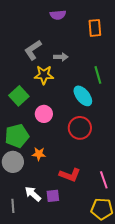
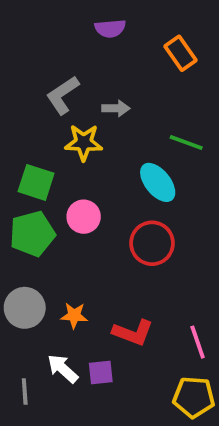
orange rectangle: (95, 28) -> (181, 53), turned -30
green line: (98, 75) -> (186, 143), turned -54
green square: (19, 96) -> (36, 182), turned -30
green pentagon: (17, 136) -> (32, 234), moved
orange star: (39, 154) -> (74, 315), moved

